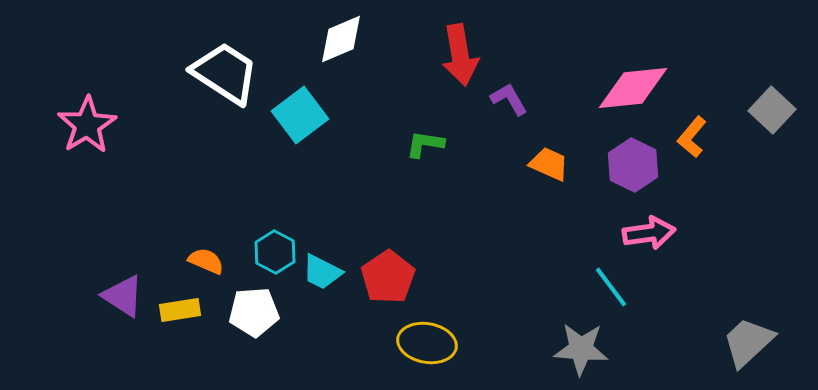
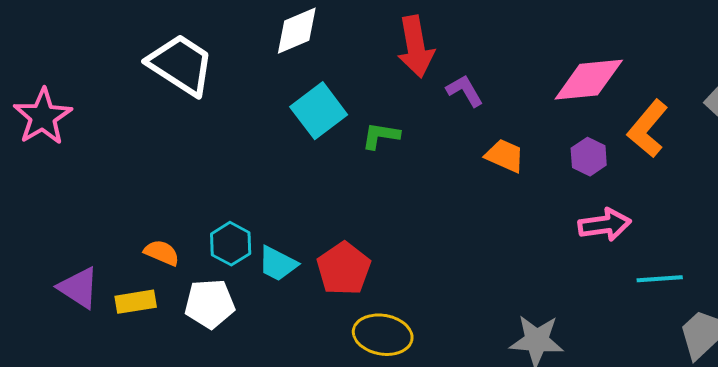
cyan square: (300, 115) -> (319, 111), moved
orange L-shape: (692, 137) -> (648, 129), size x1.4
purple hexagon: (633, 165) -> (589, 157), size x0.7
cyan line: (611, 287) -> (660, 279), moved, turned -57

